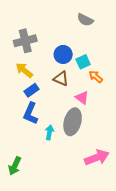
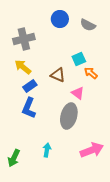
gray semicircle: (85, 20) -> (88, 25), moved
blue circle: (63, 54) -> (60, 19), moved
cyan arrow: (49, 132) -> (47, 150), moved

